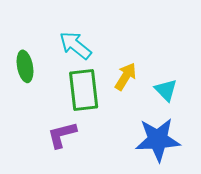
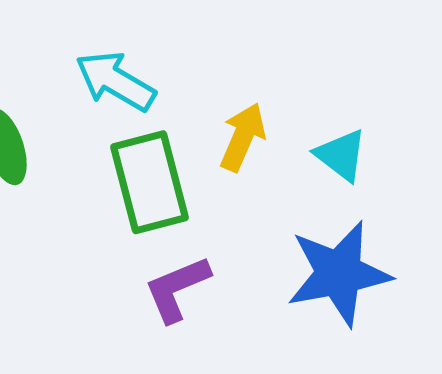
purple L-shape: (62, 135) -> (177, 289), moved

